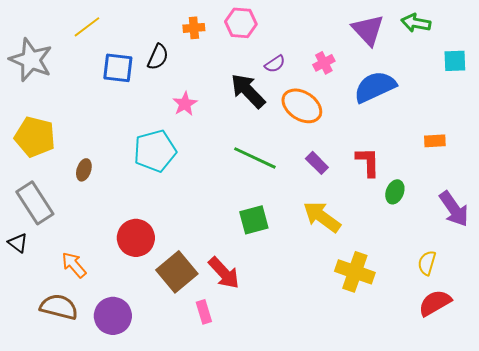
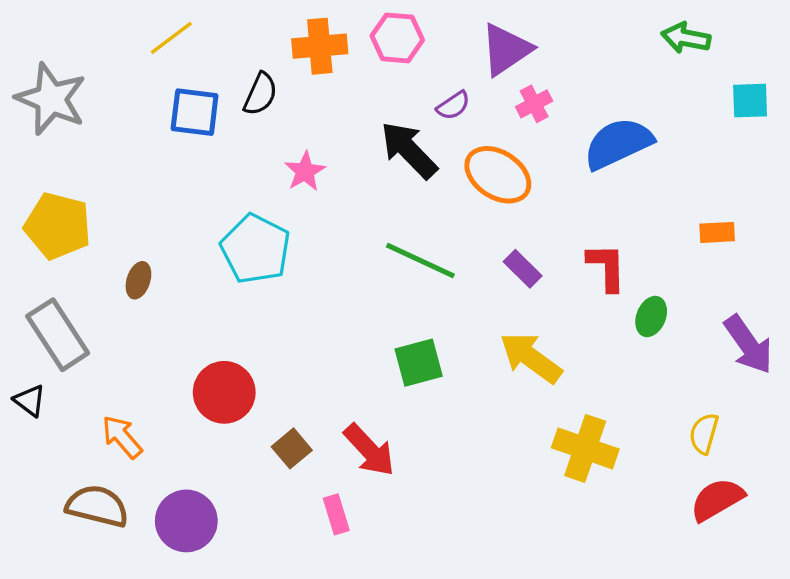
yellow line: (87, 27) -> (171, 38), moved
orange cross: (194, 28) -> (320, 46), size x1.5
purple triangle: (368, 30) -> (506, 49), moved, turned 39
cyan pentagon: (155, 151) -> (256, 249), turned -30
brown square: (177, 272) -> (292, 448), size x0.6

